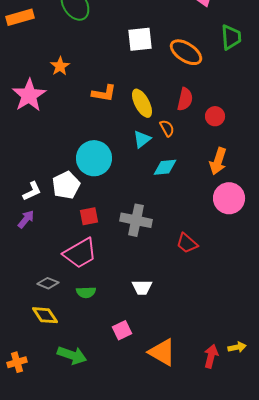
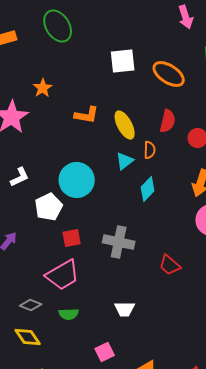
orange semicircle: (167, 128) -> (150, 150), turned 30
cyan diamond: (165, 167) -> (148, 189), turned -40
white L-shape: (32, 191) -> (20, 177), moved

